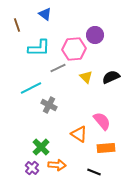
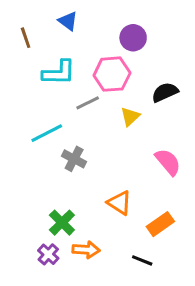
purple circle: (95, 35) -> (133, 38), moved
yellow triangle: (86, 77) -> (130, 116), turned 32
black semicircle: (111, 77) -> (165, 92), moved
pink semicircle: (102, 121) -> (168, 162), moved
orange rectangle: (106, 148) -> (160, 224), turned -30

